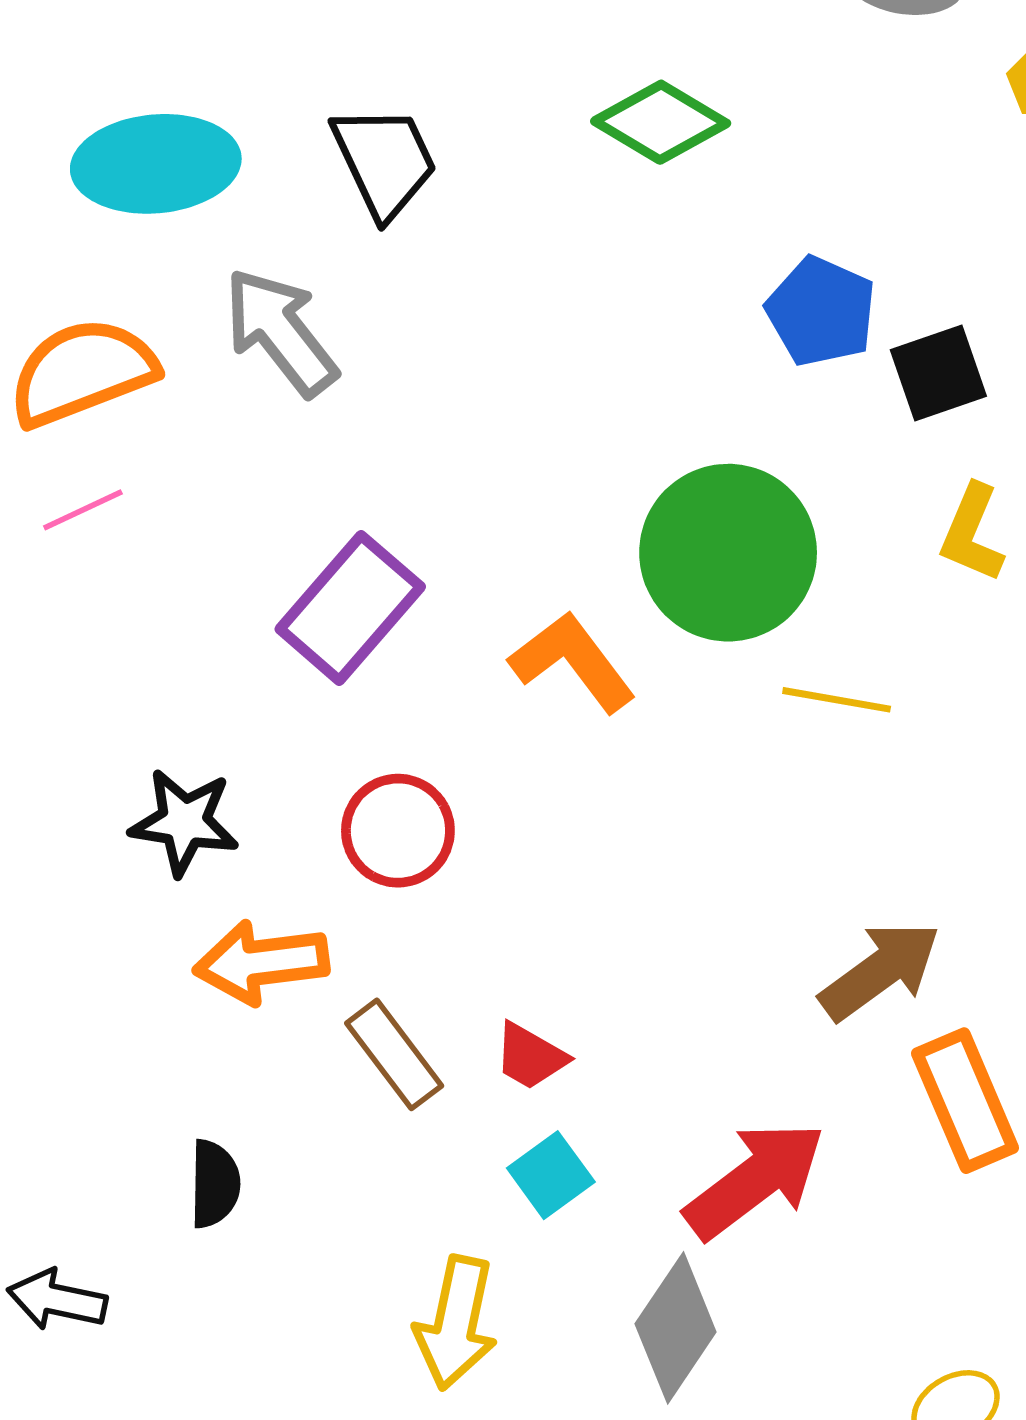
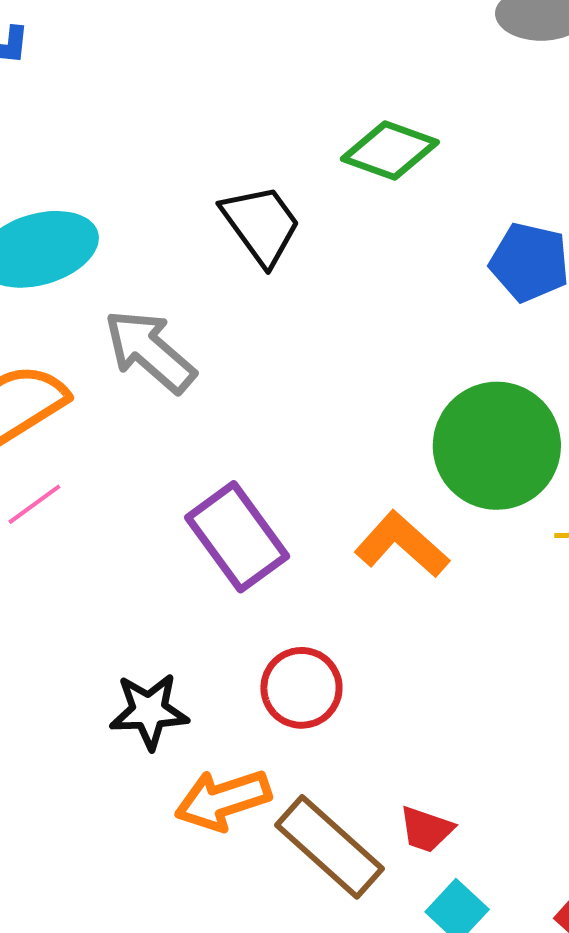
black trapezoid: (384, 161) -> (261, 225), moved
purple rectangle: (350, 608) -> (237, 537), turned -66
brown rectangle: (394, 1054) -> (330, 847), size x1.4

